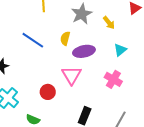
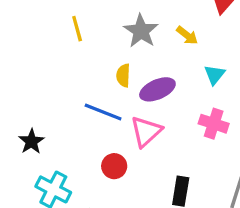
blue line: (33, 40) -> (103, 112), moved
pink triangle: (72, 75) -> (146, 131), turned 30

